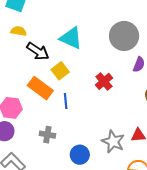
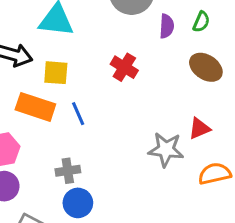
yellow square: (60, 71) -> (56, 73), turned -30
blue circle: (80, 155) -> (78, 203), moved

